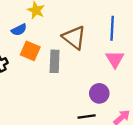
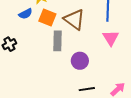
orange square: (30, 51) -> (47, 18), moved
purple circle: (99, 93) -> (80, 61), moved

